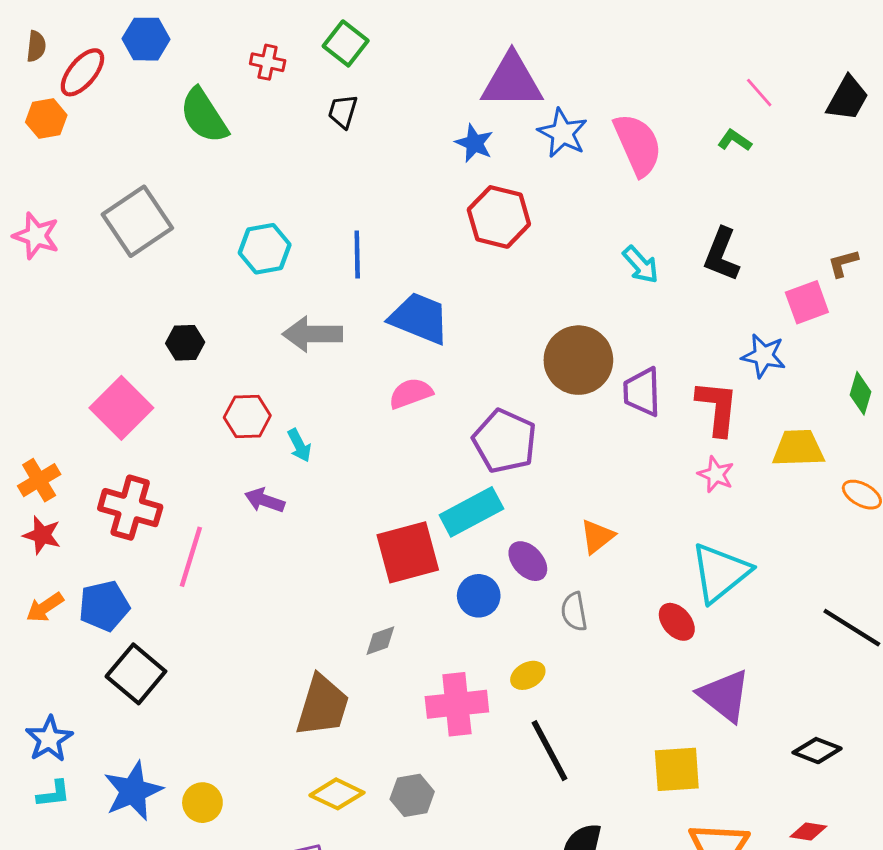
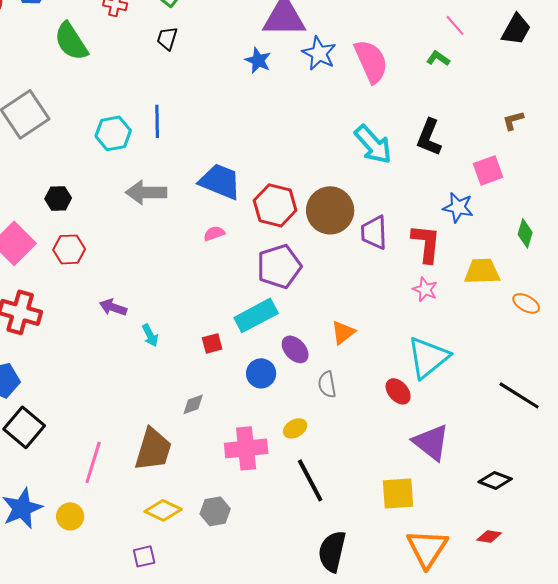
red hexagon: (499, 217) -> (275, 205), moved
blue line: (357, 255) -> (157, 121), moved
brown L-shape: (843, 263) -> (513, 120), moved
cyan arrow: (641, 265) -> (373, 144), size x1.5
pink semicircle: (411, 393) -> (214, 233), size x0.7
red hexagon: (247, 416) -> (69, 249), moved
purple pentagon: (505, 441) -> (279, 266), turned 30
cyan arrow: (299, 445) -> (150, 335), moved
red square: (408, 552) -> (212, 343), size x0.5
pink line: (191, 557) -> (93, 462), moved

